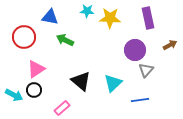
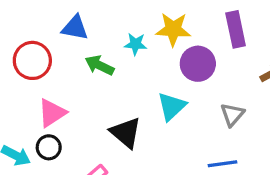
cyan star: (87, 11) -> (136, 44), moved
purple circle: (135, 50) -> (198, 64), moved
cyan triangle: (113, 83) -> (172, 106), moved

